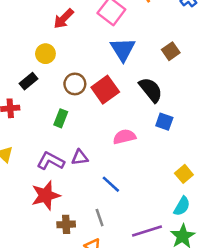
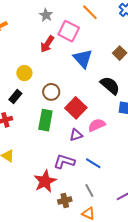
red arrow: (64, 19) -> (47, 44), moved
red square: (105, 90) -> (76, 108), moved
green rectangle: (61, 118) -> (45, 120), size x1.5
purple triangle: (80, 157) -> (76, 135), moved
purple L-shape: (51, 161) -> (64, 161), moved

